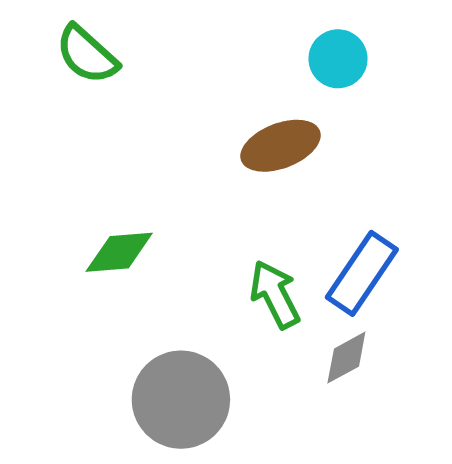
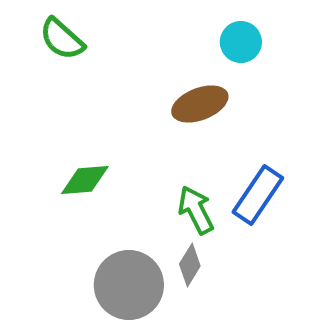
gray diamond: (346, 358) -> (190, 265), moved, turned -30

